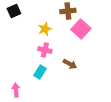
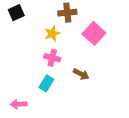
brown cross: (68, 11) -> (67, 13), moved
pink arrow: (16, 90) -> (19, 104), turned -88

